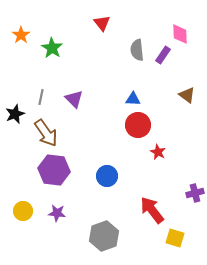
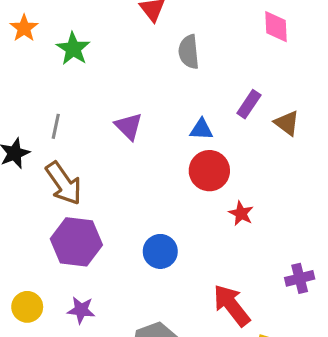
gray semicircle: (137, 50) -> (189, 52), moved
purple rectangle: (163, 55) -> (249, 104), moved
purple triangle: (74, 99) -> (129, 126), moved

